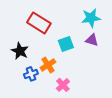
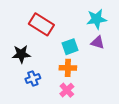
black star: (20, 51) -> (21, 54), turned -30
orange cross: (48, 65) -> (68, 68), moved, turned 35

